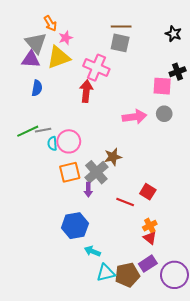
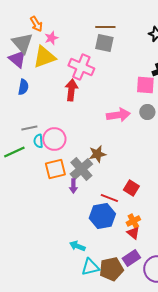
purple triangle: (31, 59) -> (17, 59), turned 36
green line: (28, 131) -> (14, 152), moved
blue hexagon: (75, 226) -> (102, 216), moved

